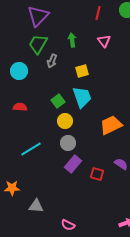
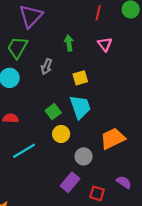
green trapezoid: (38, 44) -> (17, 48), moved
gray circle: (68, 143) -> (84, 156), moved
cyan line: (31, 149) -> (24, 151), moved

